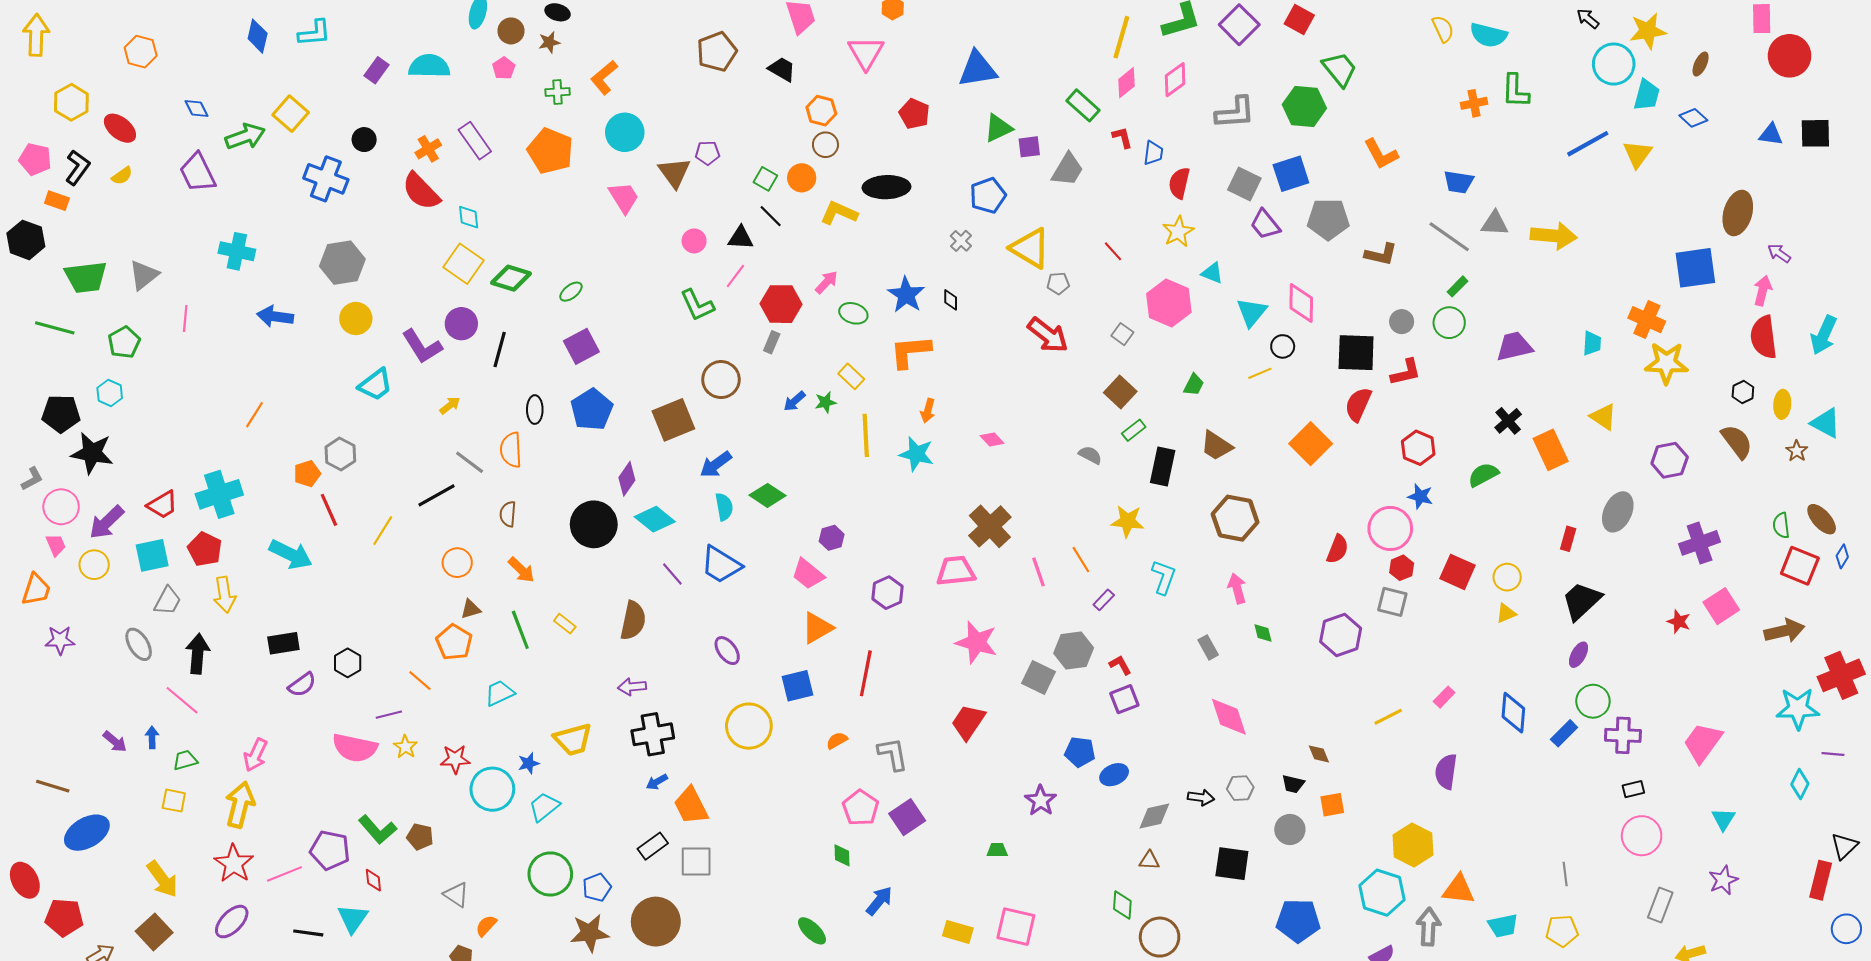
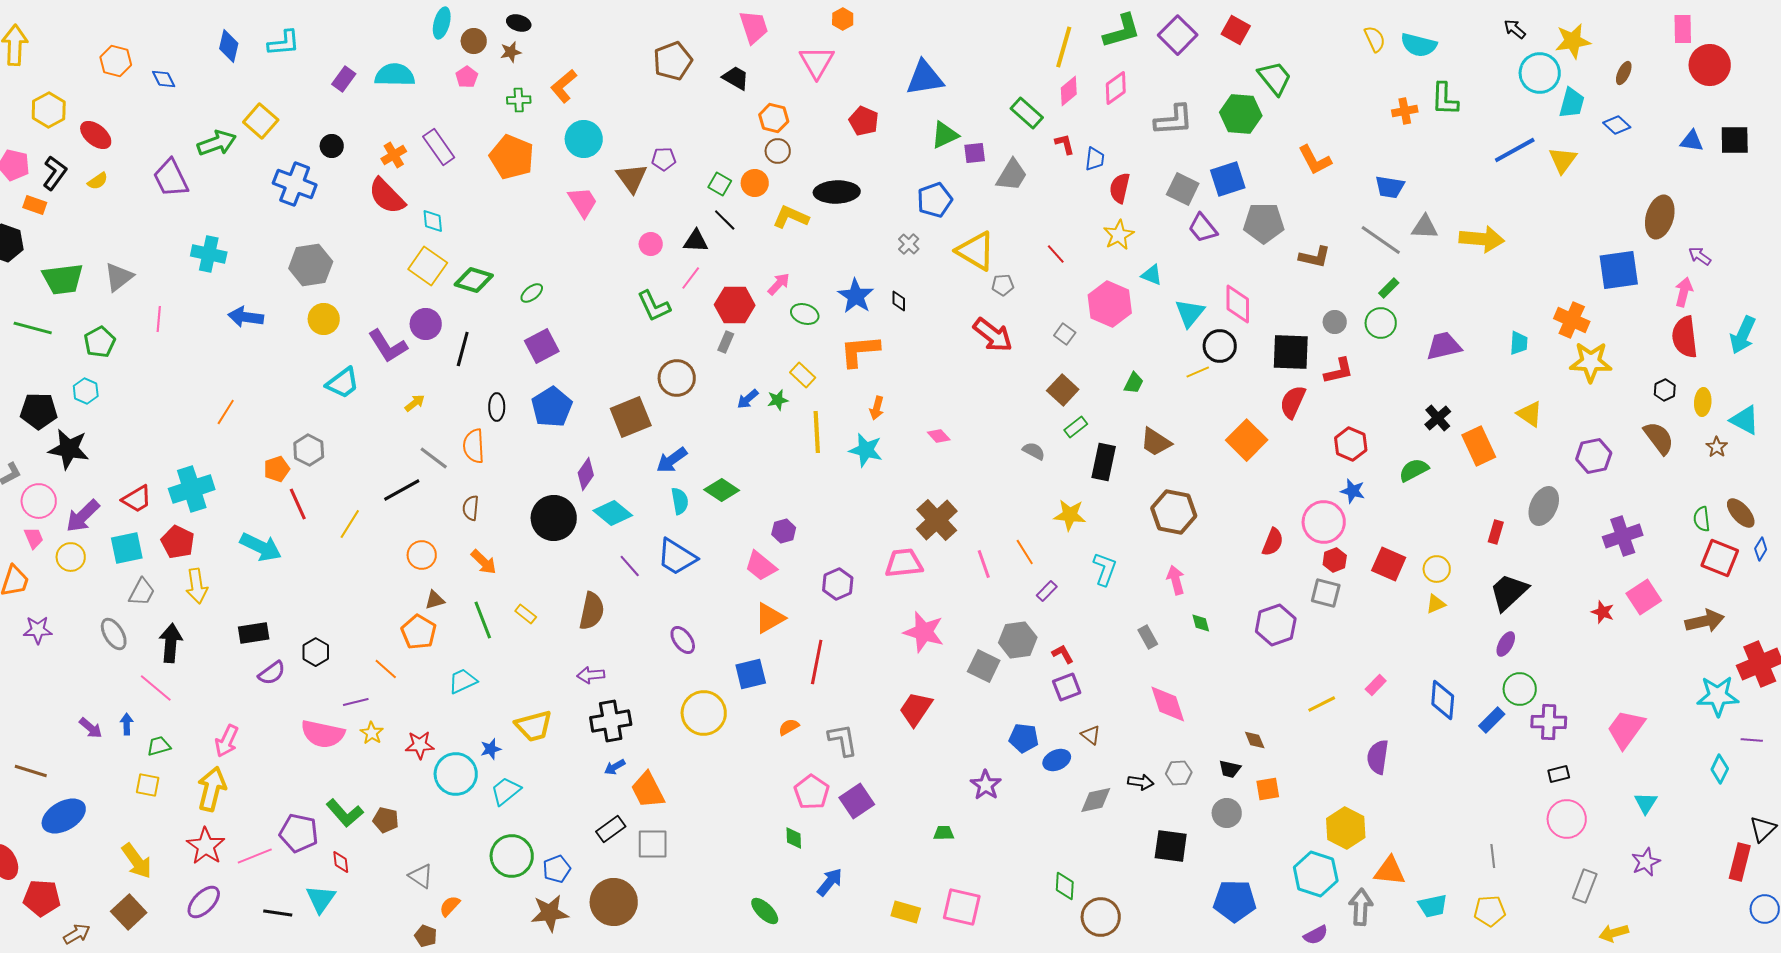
blue diamond: (197, 109) -> (164, 79), moved
black circle: (1283, 346) -> (1220, 346), size x1.4
brown triangle: (1149, 861) -> (1091, 735), moved, turned 35

